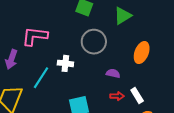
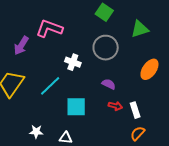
purple semicircle: (113, 73) -> (109, 84), moved
cyan line: (41, 78) -> (50, 86), moved

